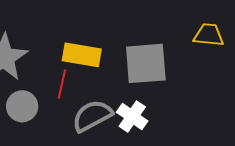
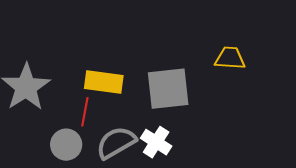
gray circle: (22, 106) -> (66, 145), moved

